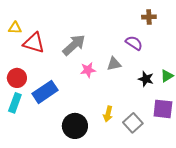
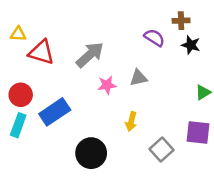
purple semicircle: (134, 43) -> (154, 38), moved
black star: (146, 79) -> (191, 45), moved
yellow arrow: (108, 114) -> (131, 122), moved

